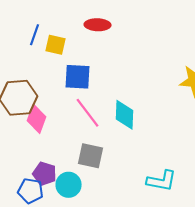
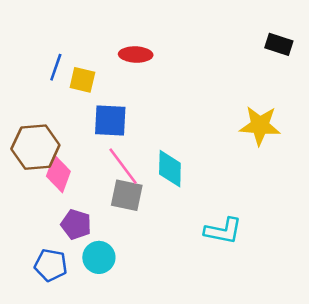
gray square: (91, 156) -> (127, 195), moved
purple pentagon: (45, 174) -> (76, 224), moved
cyan L-shape: (162, 181) -> (223, 231), moved

